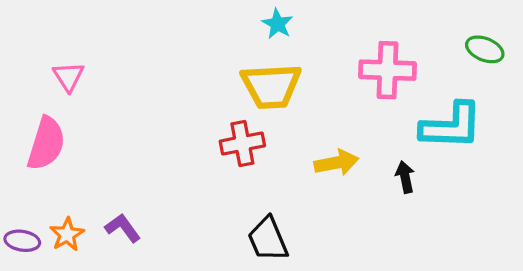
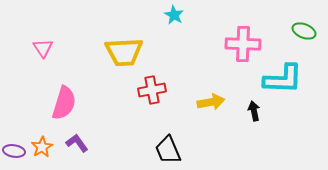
yellow trapezoid: (271, 86) -> (124, 52), moved
pink semicircle: (46, 143) -> (64, 103), moved

